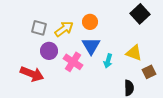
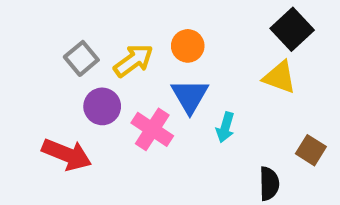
gray square: (39, 28) -> (81, 58), turned 35
yellow triangle: (134, 53) -> (280, 77), moved
brown square: (149, 72) -> (311, 150), turned -32

